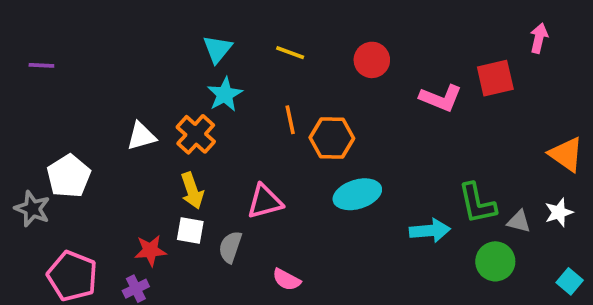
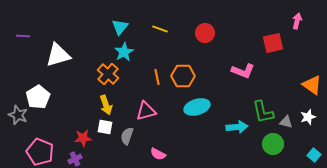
pink L-shape: (441, 98) -> (243, 71), moved
orange line: (290, 120) -> (157, 77), moved
white triangle: (141, 136) -> (58, 55), moved, size x1.5

